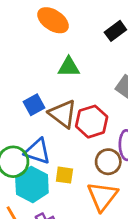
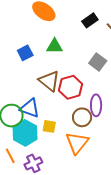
blue square: (34, 105) -> (25, 53), moved

